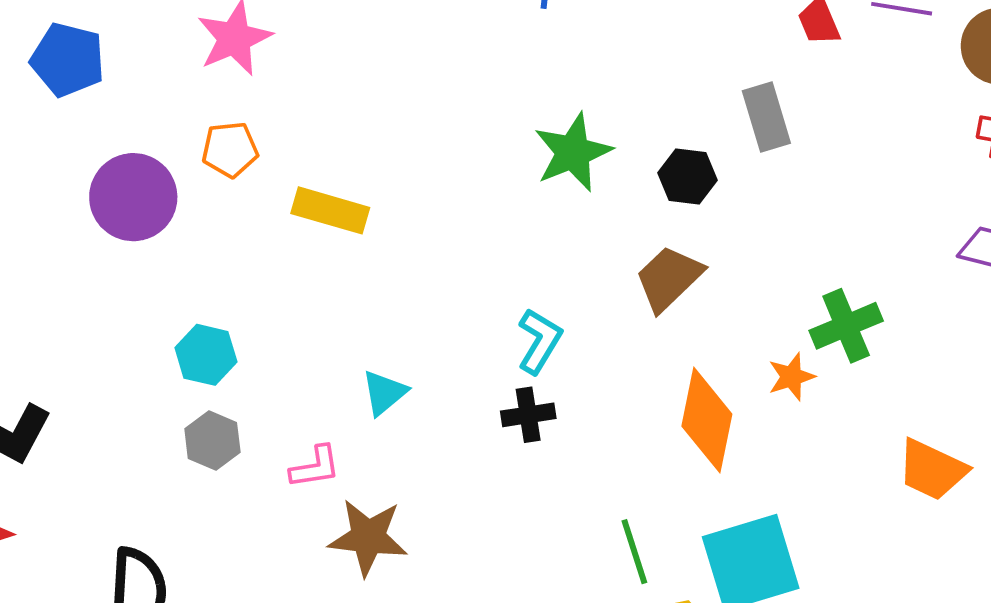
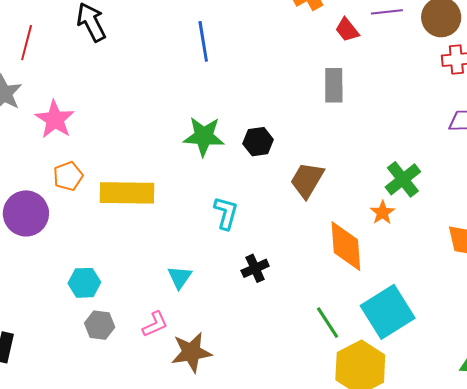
gray rectangle: (766, 117) -> (334, 85), turned 32
green star: (573, 152) -> (204, 136), moved, turned -30
black hexagon: (688, 176) -> (258, 142), moved
yellow rectangle: (330, 210) -> (127, 193), size x1.4
cyan L-shape: (539, 341) -> (226, 213), moved

